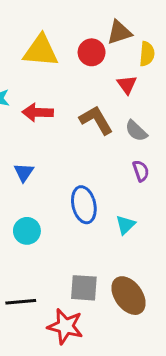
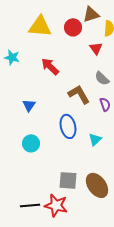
red arrow: (38, 112) -> (50, 66), moved, turned 42
brown L-shape: (96, 120) -> (79, 94), moved
black line: (21, 302) -> (30, 205), moved

